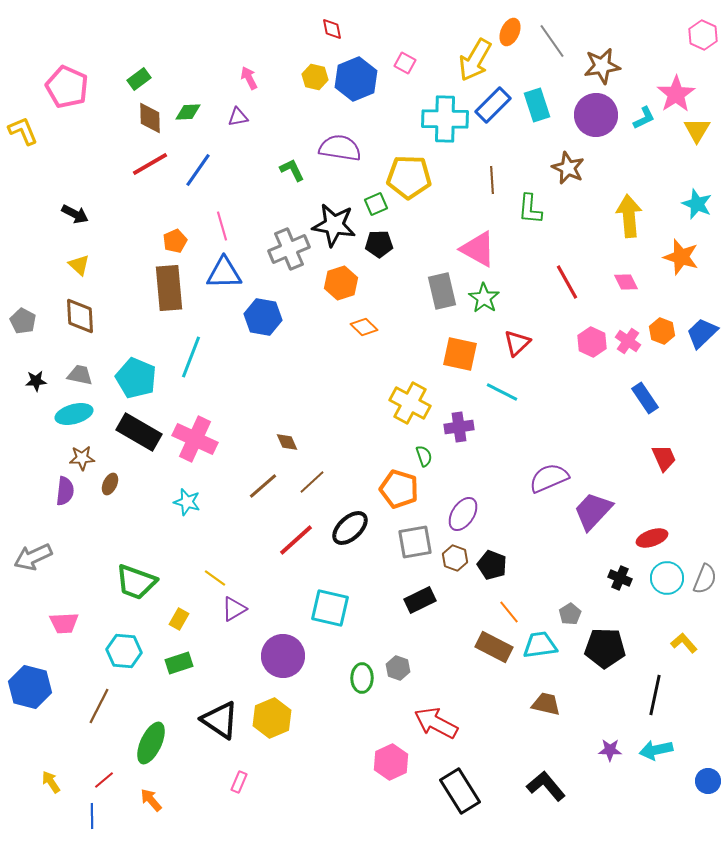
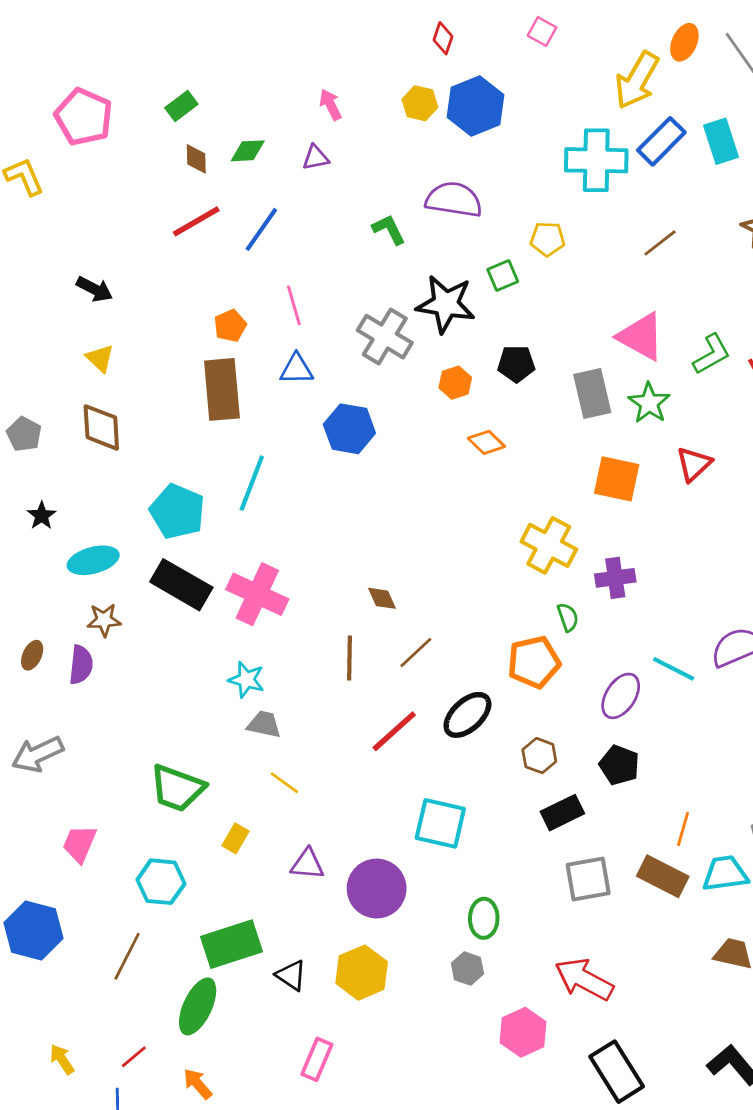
red diamond: (332, 29) -> (443, 38), turned 30
pink square: (405, 63) -> (542, 31), moved
brown diamond: (150, 118) -> (196, 159), size x0.7
yellow pentagon: (409, 177) -> (547, 239), size x0.6
brown line: (492, 180) -> (660, 243), turned 56
green L-shape: (530, 209) -> (712, 354), moved, turned -124
black pentagon: (379, 244) -> (516, 364), moved
gray cross: (289, 249) -> (385, 337), turned -36
blue triangle: (224, 273) -> (297, 369), size x0.7
orange hexagon: (341, 283) -> (455, 383), size x0.7
gray trapezoid: (80, 375) -> (264, 724), moved
black star: (36, 381) -> (42, 516), turned -30
cyan line: (502, 392) -> (674, 669), moved
brown ellipse: (110, 484) -> (32, 655), moved
brown line: (263, 486) -> (349, 658), turned -48
orange pentagon: (399, 489) -> (534, 662), turned -30
gray square: (415, 542) -> (588, 879), moved
brown hexagon: (455, 558) -> (539, 756), moved
black pentagon: (492, 565) -> (619, 765), moved
purple triangle: (234, 609) -> (307, 864), moved, turned 36
orange line: (509, 612) -> (683, 829), turned 55
pink trapezoid: (64, 623) -> (80, 844), turned 116
green rectangle: (179, 663) -> (231, 944), moved, size x1.6
gray hexagon: (398, 668) -> (467, 969), moved
black triangle: (220, 720) -> (291, 975), size x0.6
pink rectangle: (239, 782) -> (317, 1059), size x1.4

